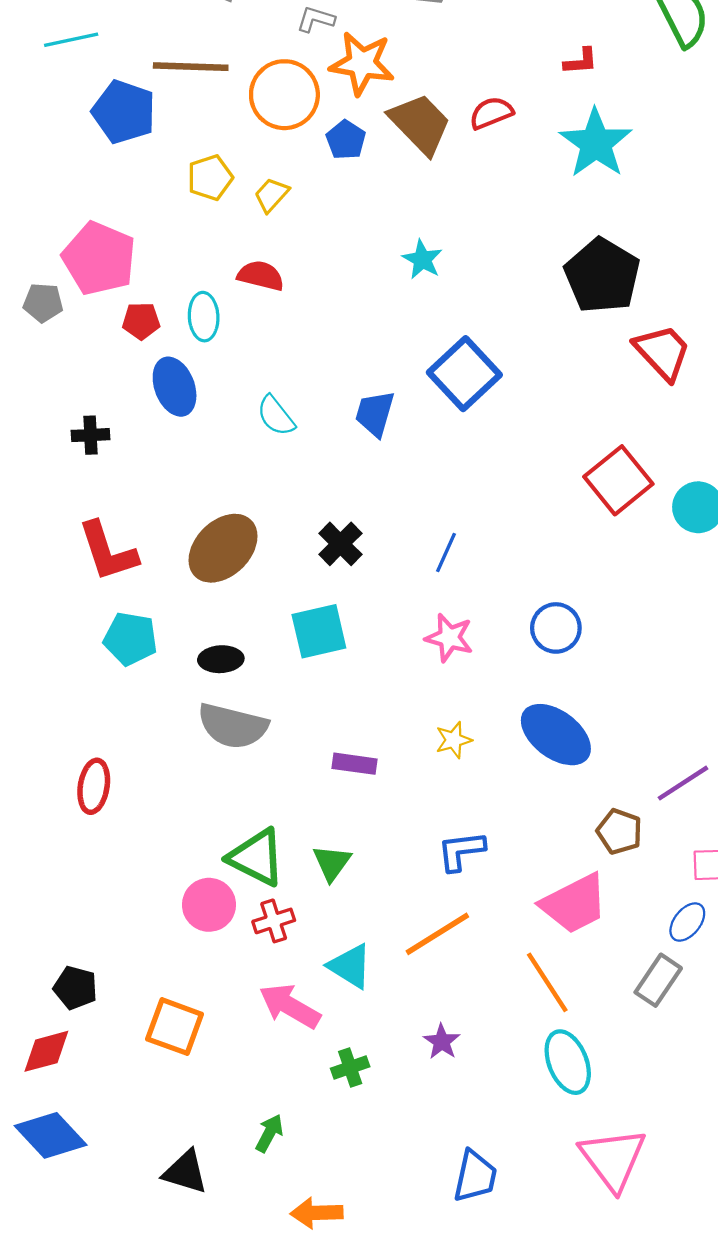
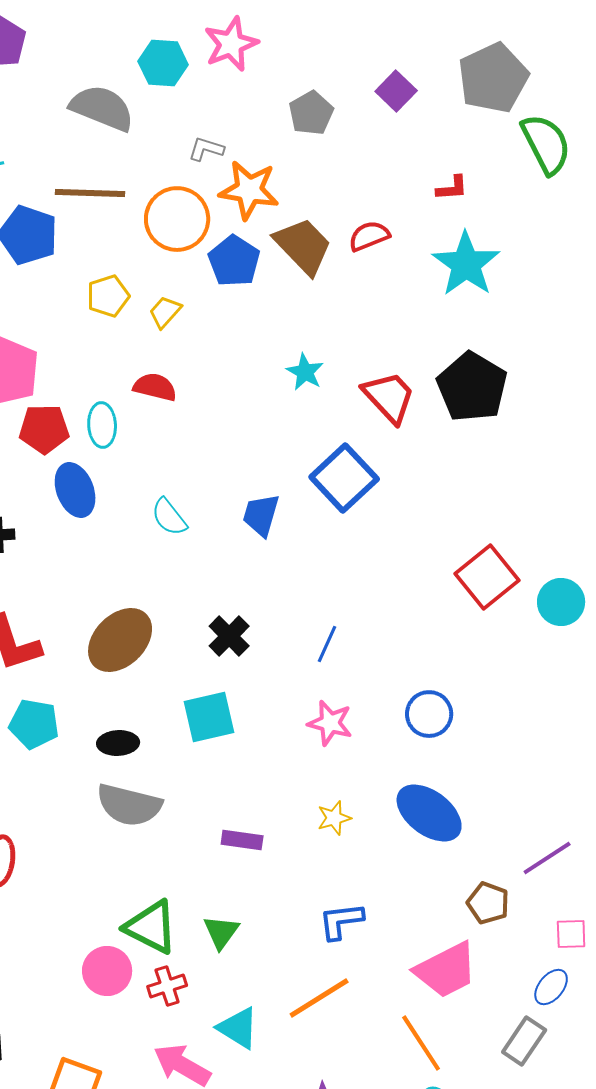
blue pentagon: (346, 140) -> (234, 261), size x1.4
red pentagon: (141, 321) -> (44, 429), size x1.4
red trapezoid: (663, 352) -> (389, 397), moved

